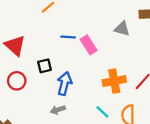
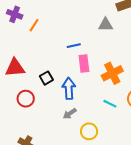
blue line: (68, 37) -> (74, 46), moved
red triangle: (15, 45) -> (15, 68), turned -30
pink rectangle: (89, 45) -> (84, 64), moved, turned 42

